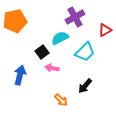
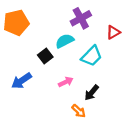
pink arrow: (52, 68) -> (66, 82), moved, turned 144
blue arrow: (20, 75) -> (22, 81), turned -138
orange arrow: (61, 100) -> (79, 111), moved

